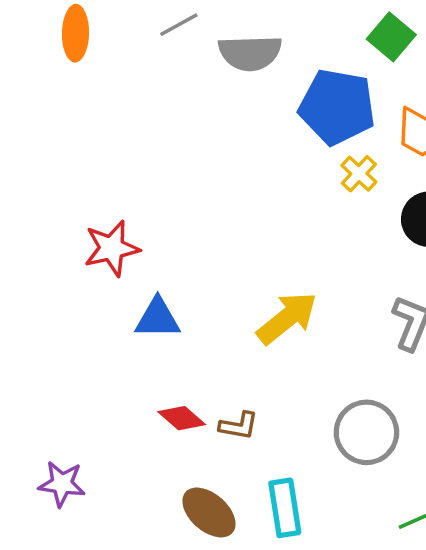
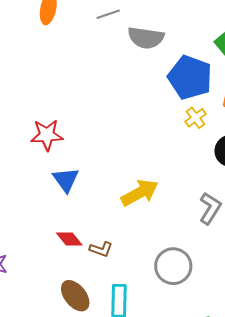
blue triangle: (158, 318) -> (66, 180), turned 44

